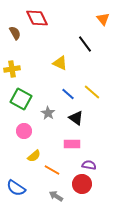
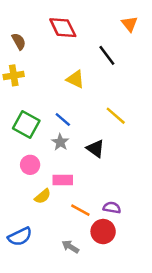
red diamond: (37, 18) -> (63, 28), moved
yellow cross: (12, 69) -> (14, 75), moved
blue line: (68, 94) -> (63, 120), moved
pink rectangle: (72, 144) -> (63, 180), moved
orange line: (52, 170) -> (80, 210), moved
blue semicircle: (16, 188) -> (20, 237), turned -60

